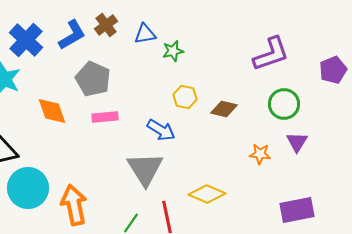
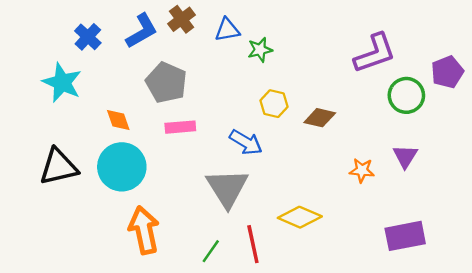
blue cross: (26, 40) -> (88, 37), size x0.7
green circle: (284, 104) -> (406, 95), moved
orange diamond: (52, 111) -> (118, 120), size x0.7
cyan circle: (28, 188) -> (122, 167), moved

